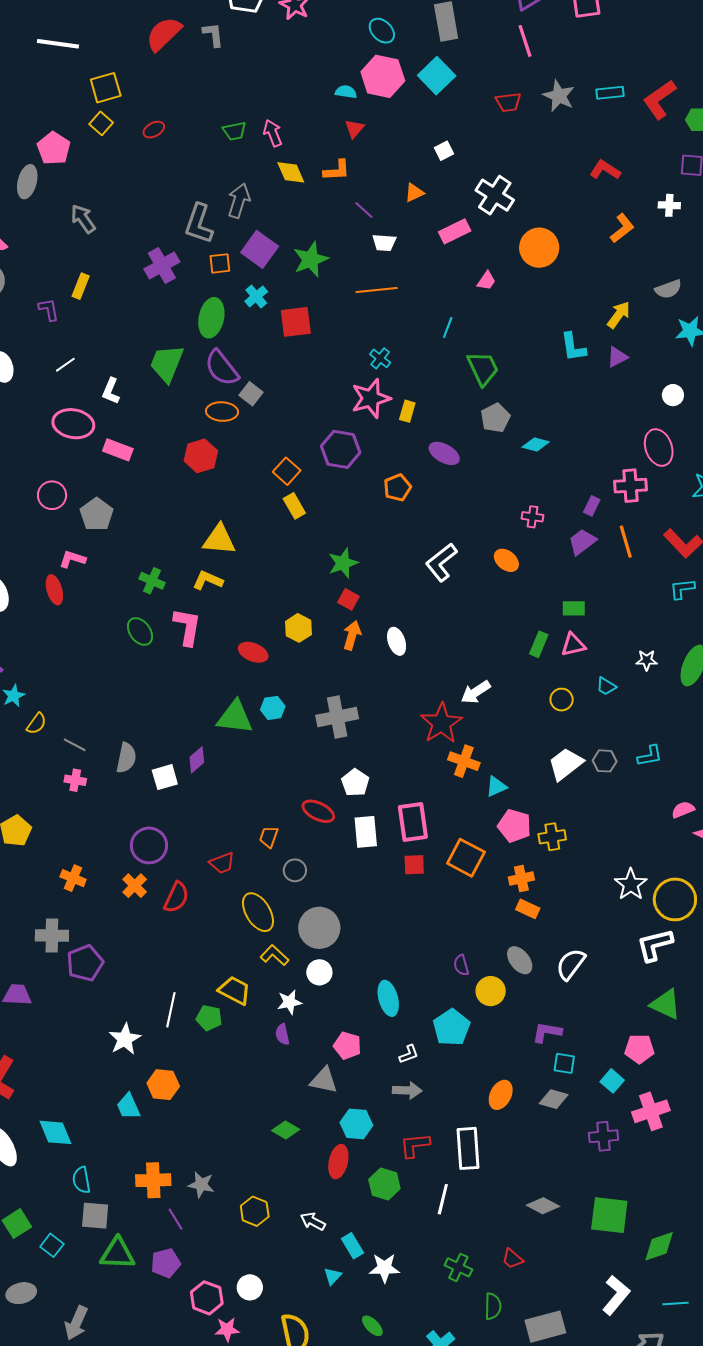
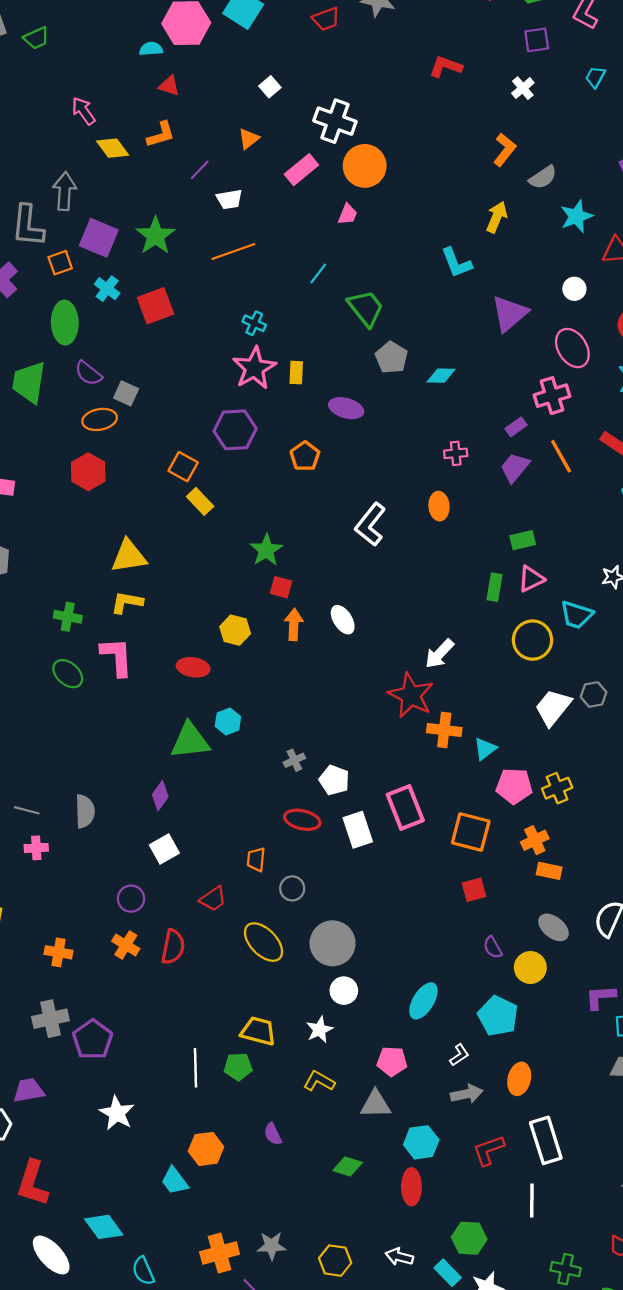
red triangle: (354, 129) -> (169, 86), turned -40
green trapezoid: (235, 131) -> (36, 38), moved
white cross: (669, 205) -> (523, 88), turned -30
purple line: (364, 210) -> (200, 170), turned -75
orange L-shape: (622, 228) -> (505, 150), moved
orange circle: (539, 248) -> (365, 166), moved
cyan line: (448, 327) -> (318, 273), turned 30
purple triangle: (617, 357) -> (510, 313), moved, size x1.6
purple semicircle: (222, 368) -> (88, 373), size x0.7
purple rectangle: (592, 506) -> (516, 427), turned 42
orange ellipse: (506, 560) -> (439, 506), turned 60
cyan trapezoid: (606, 686) -> (577, 615), size x1.5
yellow circle: (562, 700) -> (532, 640), size x1.6
gray cross: (337, 717) -> (294, 760), moved, size x0.5
white square: (165, 777) -> (164, 849), moved
purple circle: (149, 845) -> (131, 899), size x0.7
red square: (414, 865) -> (474, 890), moved
yellow L-shape: (275, 955) -> (319, 1081), moved
cyan ellipse: (388, 998) -> (423, 1001), turned 60
purple semicircle: (282, 1034) -> (273, 1134), moved
white star: (125, 1039) -> (117, 1113), moved
orange ellipse: (501, 1095) -> (519, 1079), moved
green hexagon: (384, 1184) -> (469, 1238), moved

